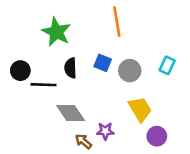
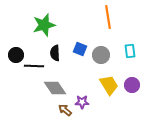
orange line: (117, 22) -> (108, 17), moved
green star: (56, 32) -> (44, 25), turned 30
cyan rectangle: (167, 65) -> (130, 51), turned -32
purple circle: (157, 136) -> (132, 85), moved

